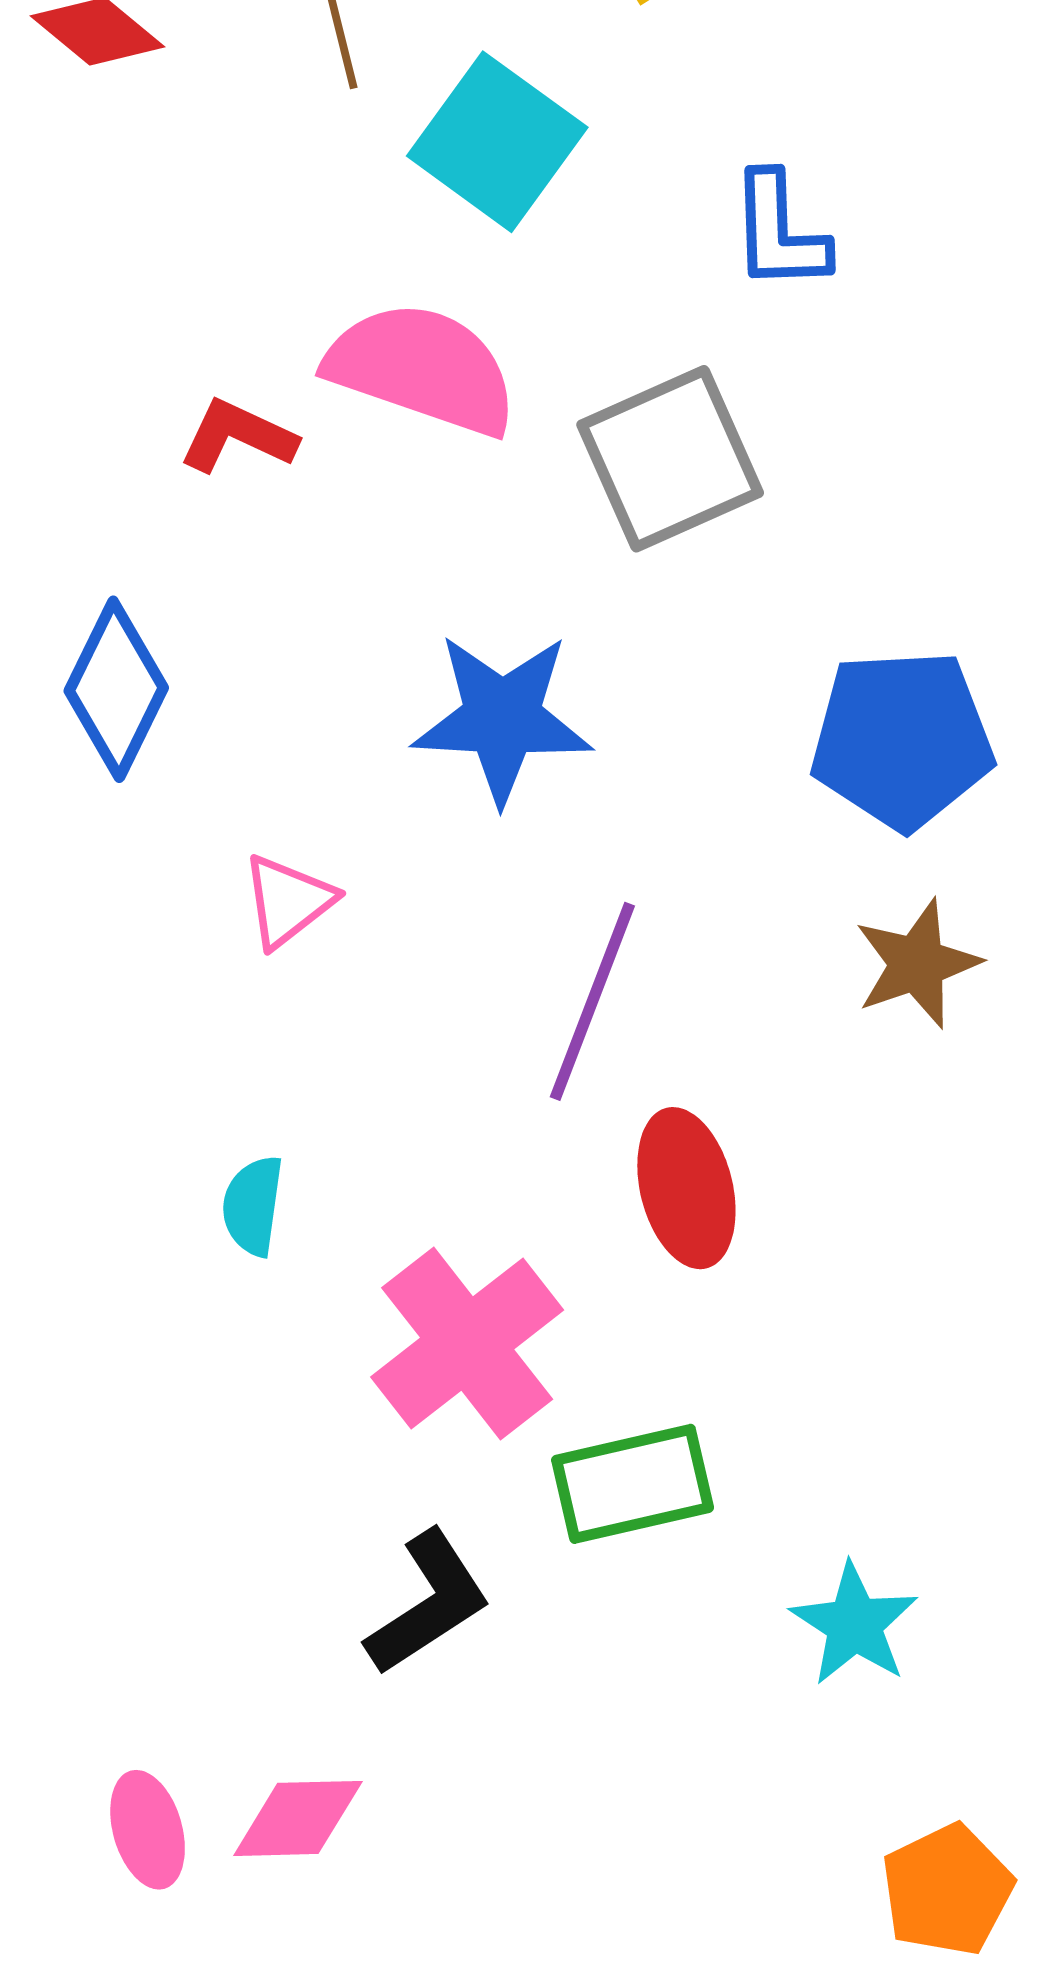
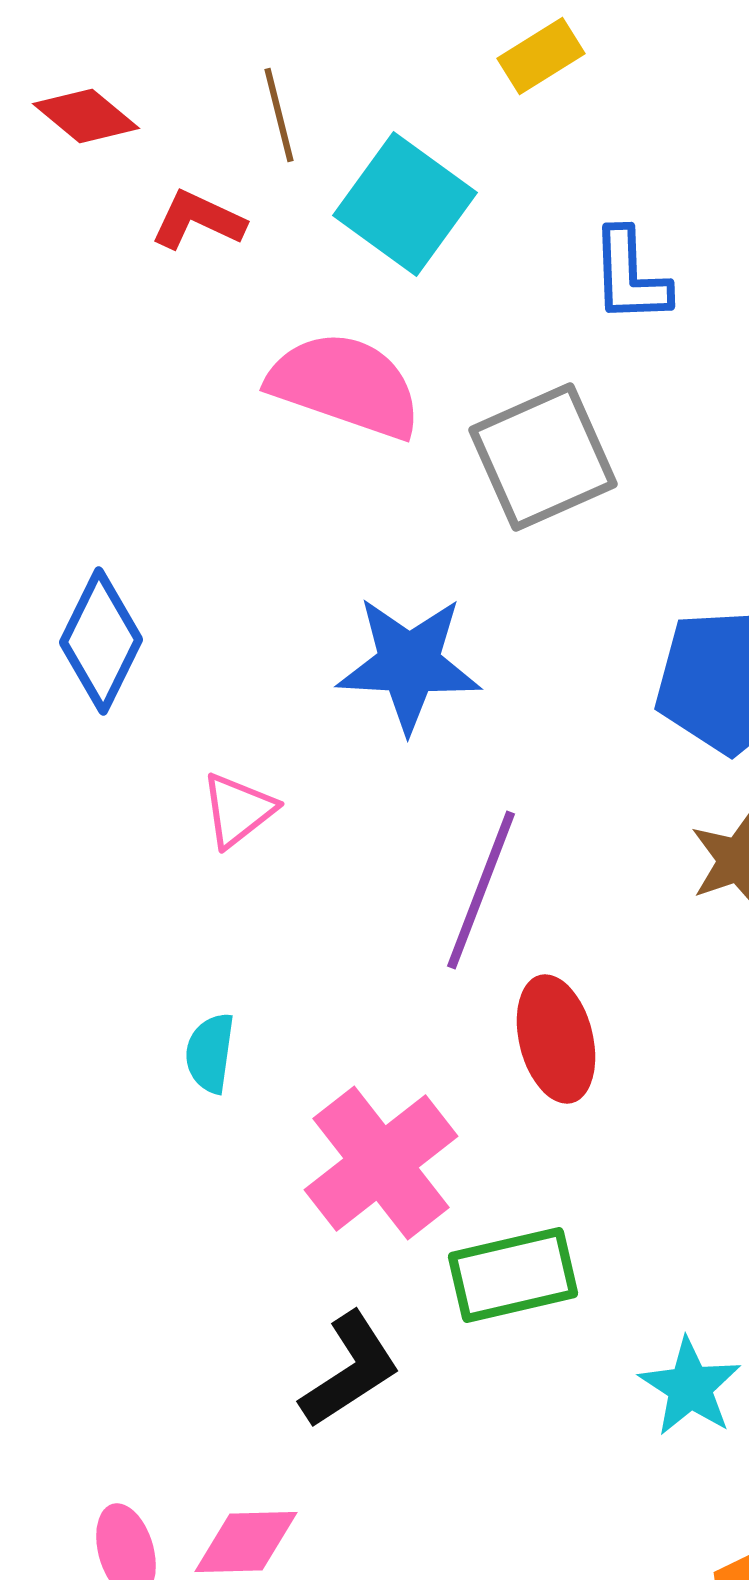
red L-shape: (238, 436) -> (198, 220), moved

